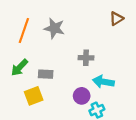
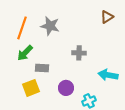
green arrow: (20, 68) -> (25, 53), moved
cyan arrow: (103, 82) -> (108, 75), moved
purple circle: (82, 96) -> (66, 88), moved

